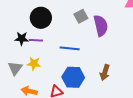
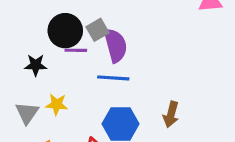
gray square: (81, 16) -> (97, 30), moved
purple semicircle: (101, 26) -> (116, 45), moved
purple line: (36, 40) -> (76, 50), moved

